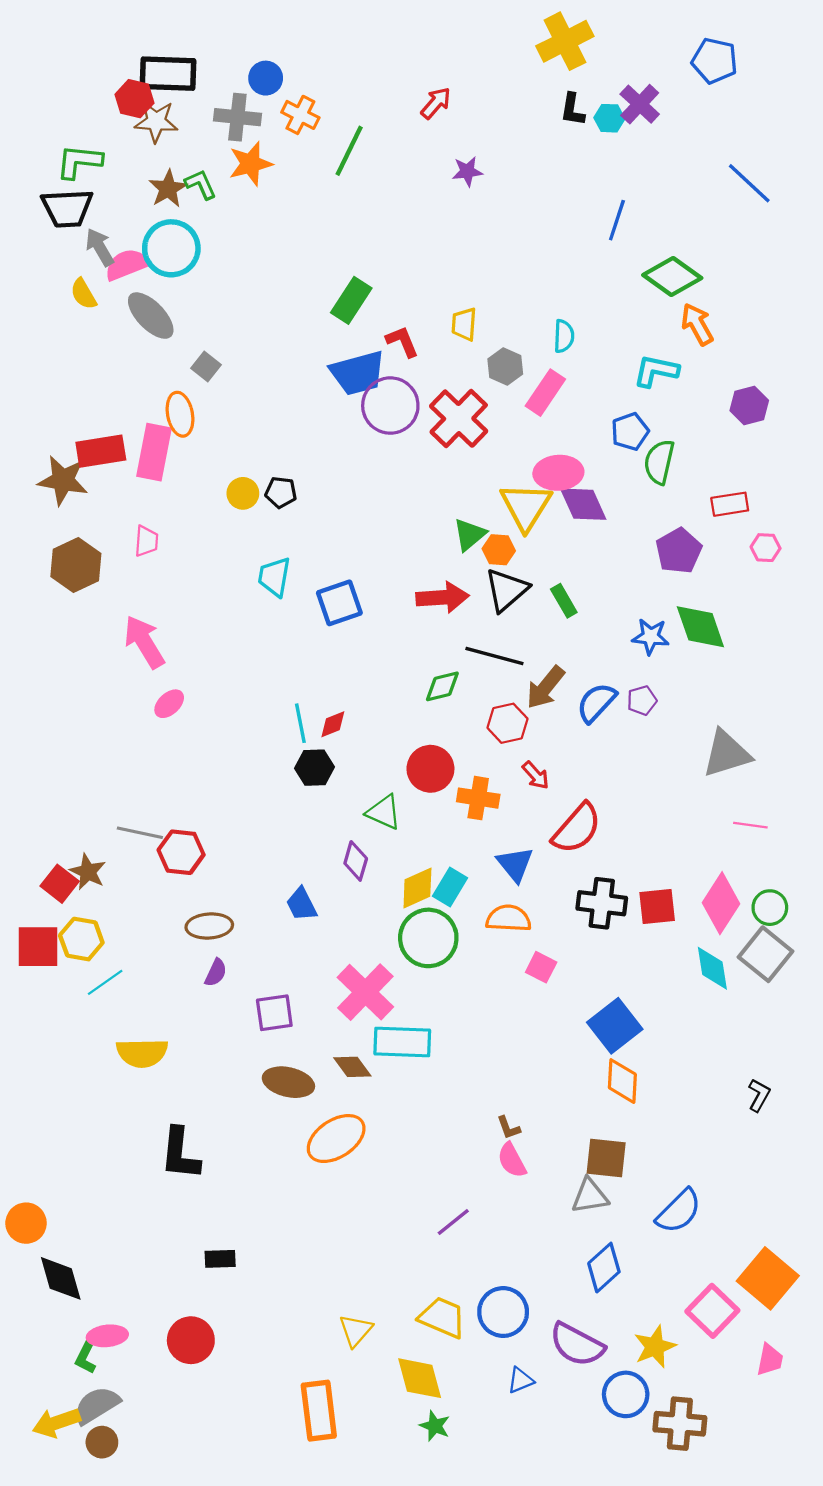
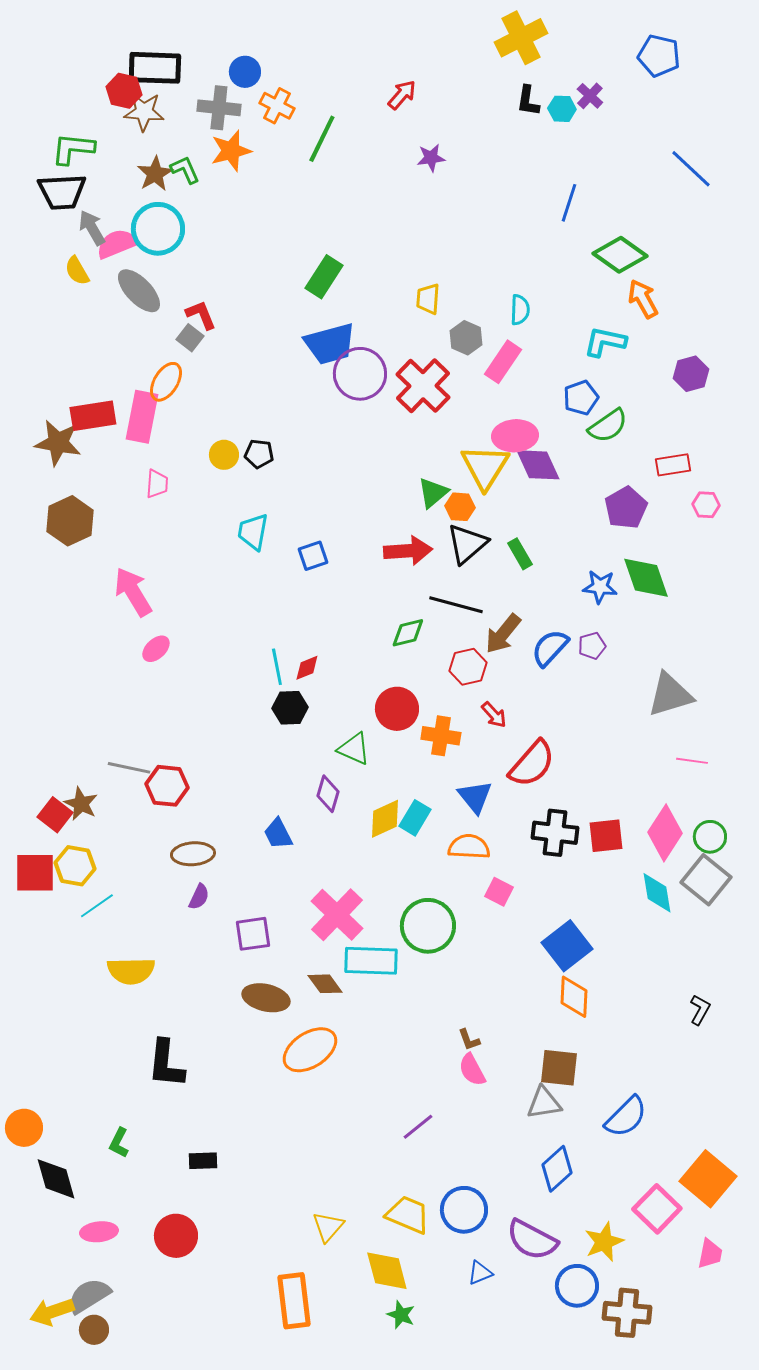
purple cross: (640, 104) -> (590, 96), size x0.7
red L-shape: (402, 342) -> (201, 315), moved
orange ellipse: (180, 414) -> (166, 382), turned 42
green semicircle: (659, 462) -> (608, 426), turned -138
pink trapezoid: (146, 541) -> (157, 484), moved
blue square: (339, 603) -> (313, 556), size x0.7
green circle: (428, 938) -> (428, 926), moved
green L-shape: (86, 1358) -> (119, 1143), moved

